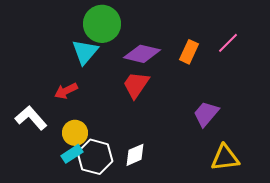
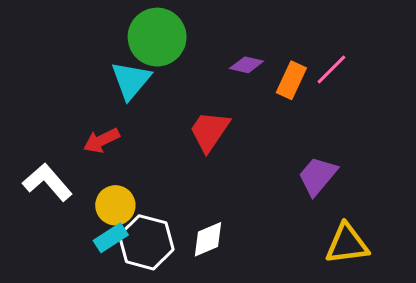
pink line: (228, 43) -> (331, 69), moved
purple diamond: (142, 54) -> (247, 65), moved, size x0.6

